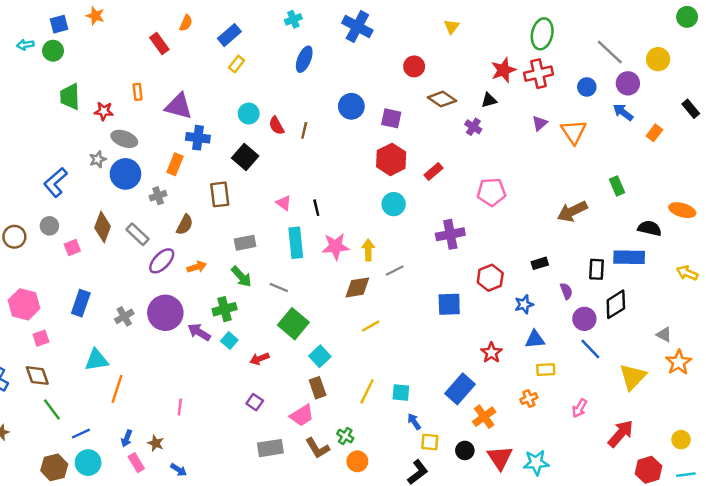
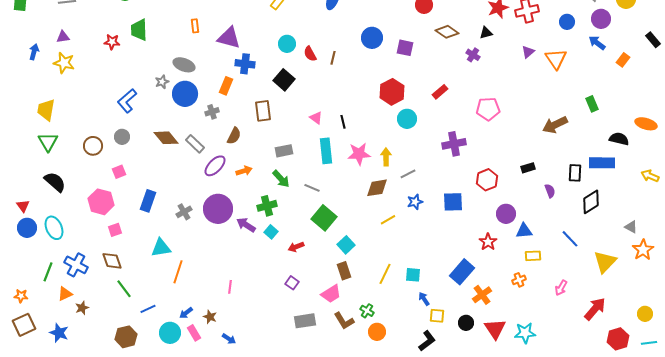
red star: (104, 111) -> (112, 42), moved
red hexagon: (391, 159) -> (392, 92), moved
brown diamond: (103, 227) -> (166, 138), turned -60
pink square: (72, 248) -> (119, 172), moved
blue star: (524, 304) -> (415, 202), moved
purple circle: (584, 319) -> (506, 214), moved
blue arrow: (127, 438) -> (186, 313), turned 32
cyan circle: (88, 463) -> (170, 333), moved

